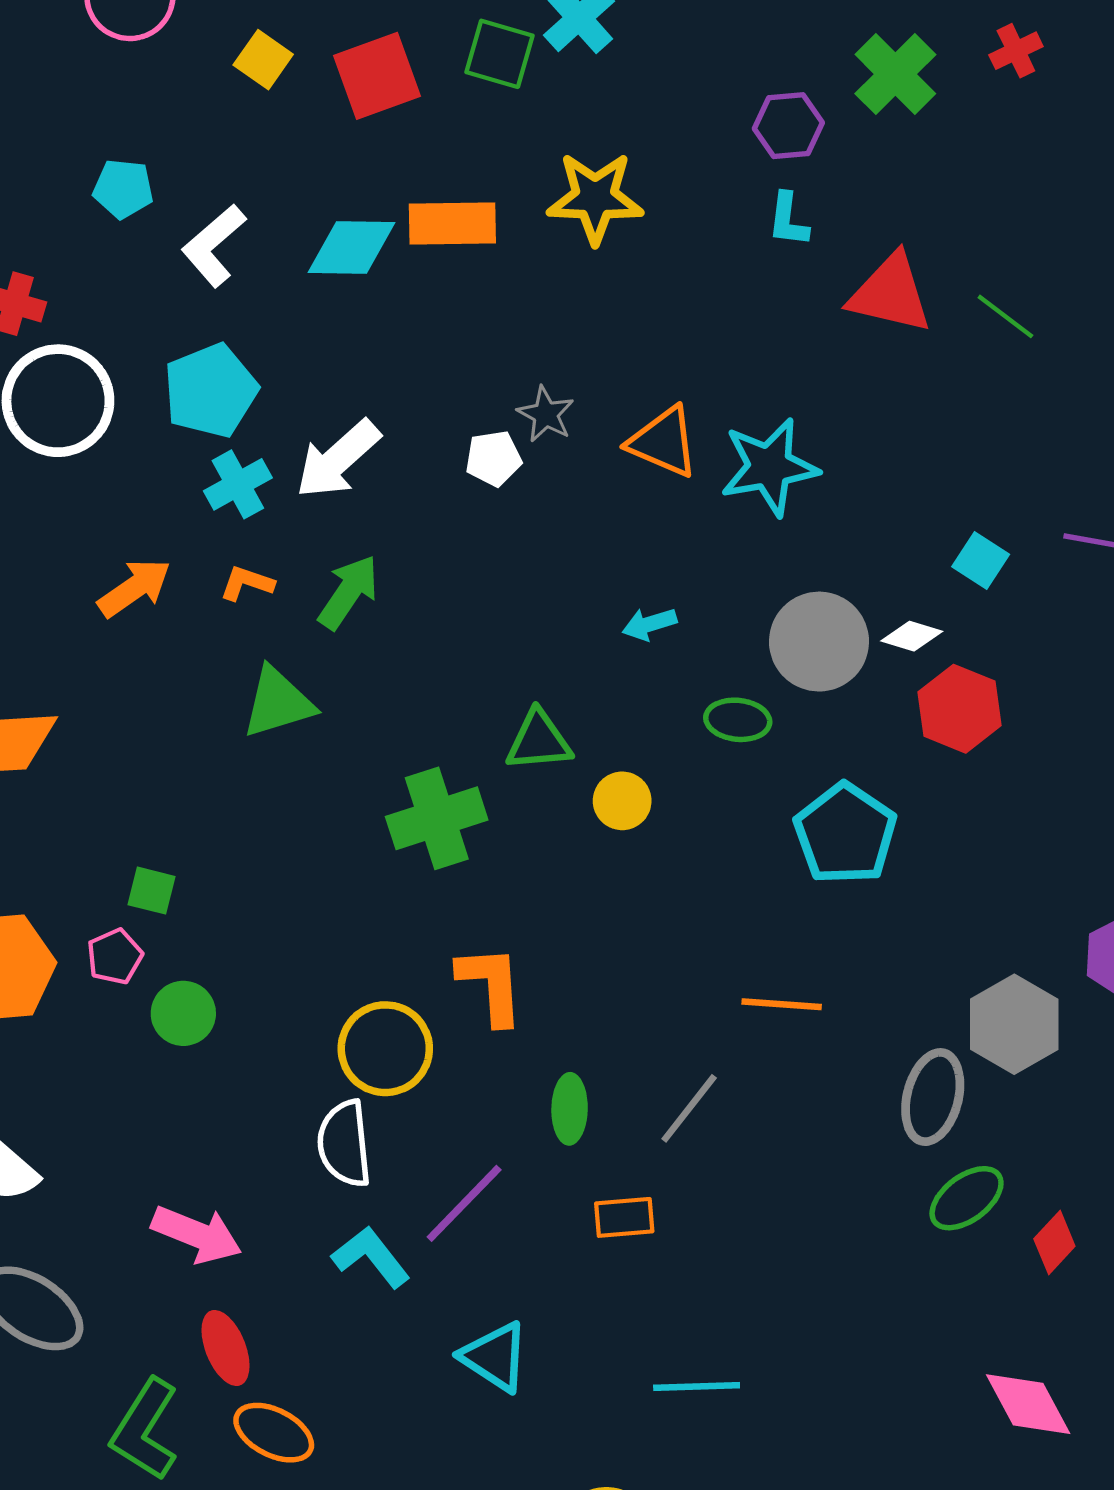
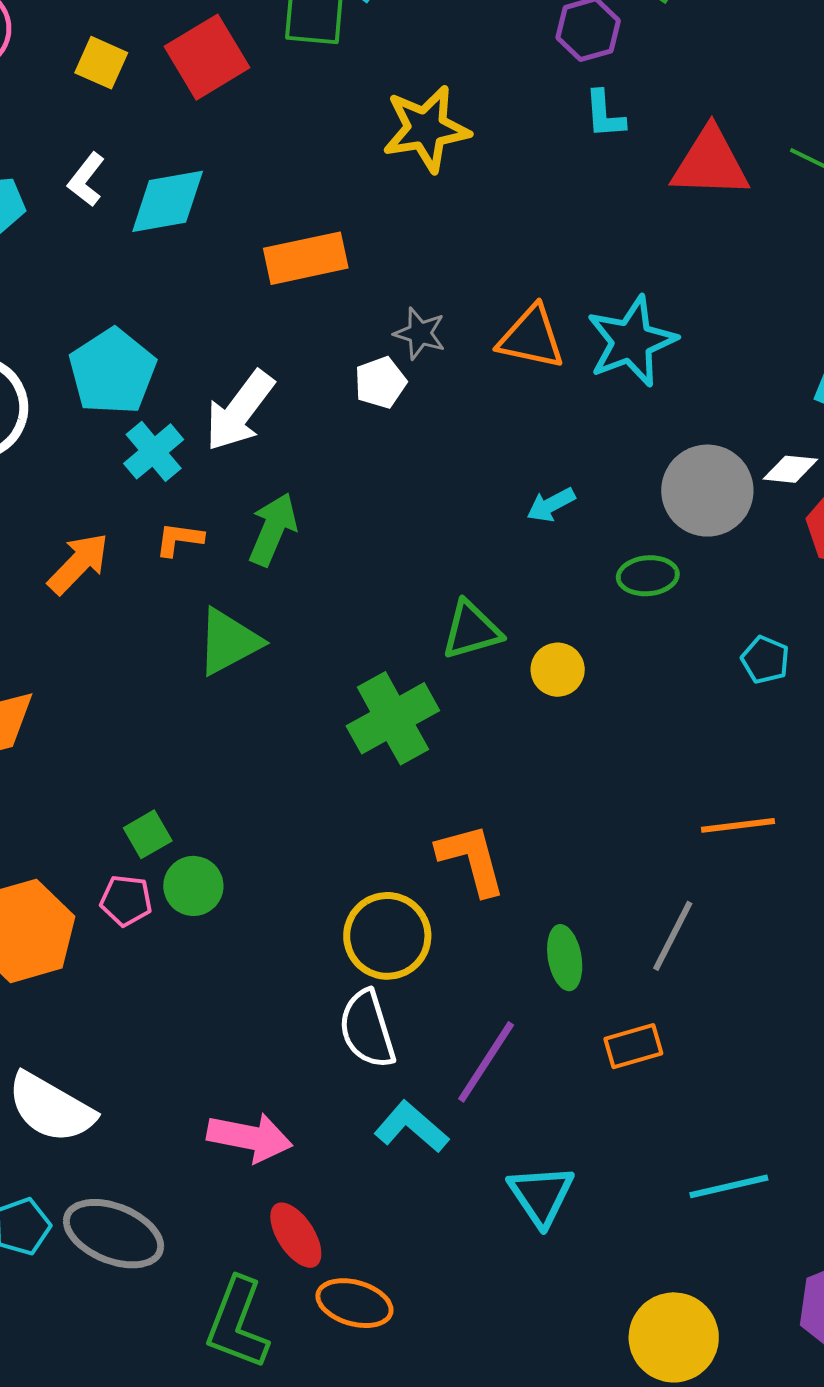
orange rectangle: (452, 224) -> (306, 258), moved
white L-shape: (214, 245) -> (86, 180), moved, size x0.7
cyan diamond: (351, 247) -> (168, 201), moved
cyan pentagon: (845, 834) -> (765, 660), size x0.5
green square: (151, 891) -> (148, 834), turned -33
pink pentagon: (115, 956) -> (126, 901), turned -30
green circle: (183, 1013) -> (193, 886), moved
cyan triangle: (495, 1357) -> (541, 1195), turned 34

